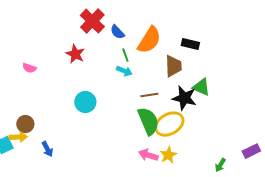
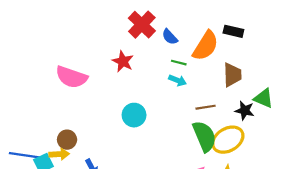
black rectangle: (190, 44) -> (233, 31), moved
green line: (125, 55) -> (179, 63), turned -56
pink semicircle: (29, 68) -> (71, 77), size x2.0
black star: (184, 98) -> (245, 111), size x0.7

